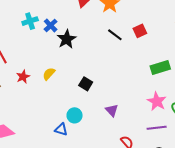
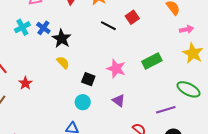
green rectangle: (160, 68) -> (152, 61), moved
yellow semicircle: (49, 74) -> (63, 63), moved, turned 104
pink star: (157, 101) -> (116, 69), moved
cyan circle: (75, 115) -> (83, 102), moved

